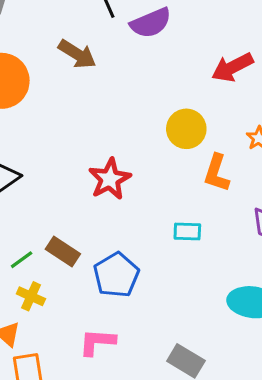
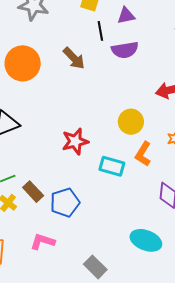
cyan rectangle: (187, 232) -> (112, 166), moved, size x1.4
brown rectangle: (63, 252) -> (33, 192), moved

